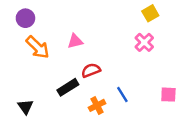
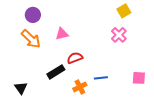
purple circle: (25, 18) -> (33, 15), moved
blue line: (122, 95) -> (101, 78), turned -64

